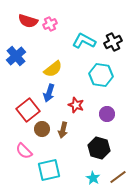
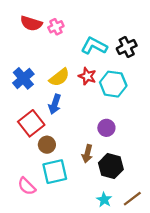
blue cross: (16, 56) -> (23, 78), moved
red star: (76, 105) -> (87, 76), moved
purple circle: (107, 114) -> (106, 128), moved
brown arrow: (63, 130) -> (87, 154), moved
pink semicircle: (24, 151) -> (27, 186), moved
cyan square: (49, 170) -> (55, 172), moved

